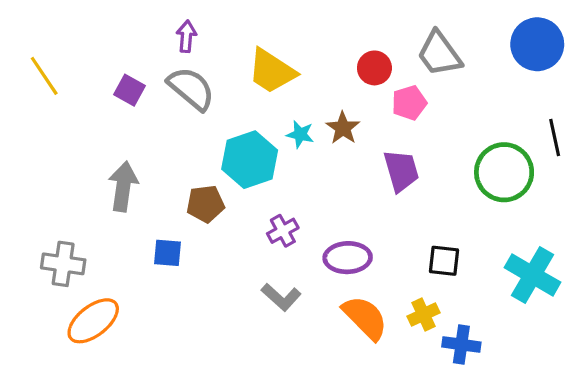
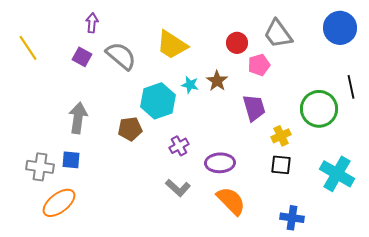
purple arrow: (186, 36) -> (92, 23), moved
blue square: (167, 253) -> (71, 160), moved
yellow cross: (423, 314) -> (281, 136), moved

